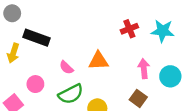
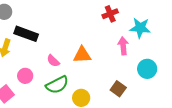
red cross: (129, 29) -> (110, 14), moved
pink arrow: (144, 69) -> (123, 46), moved

